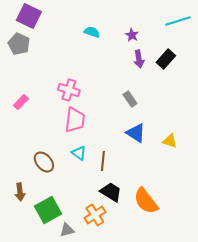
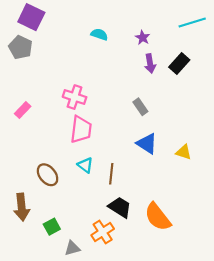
brown arrow: (20, 192) -> (22, 207), size x1.4
green square: (48, 210) -> (52, 227), size x0.6

